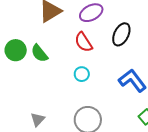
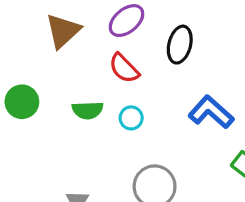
green semicircle: (39, 53) -> (88, 110), moved, turned -42

